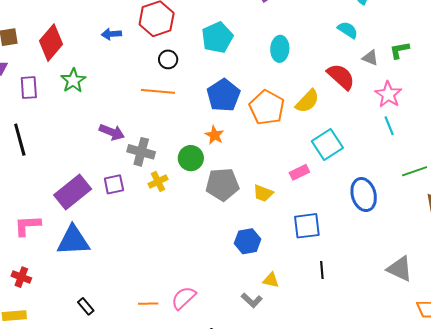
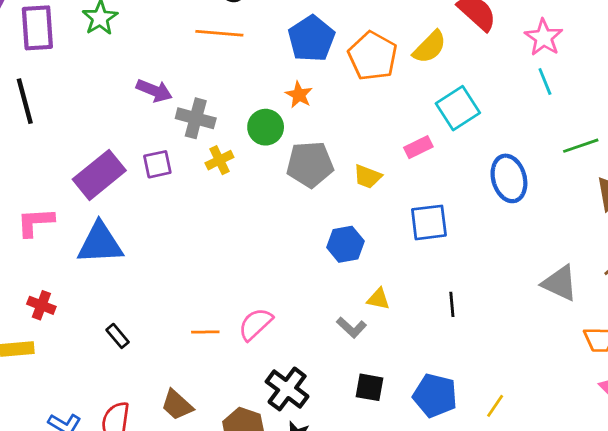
purple rectangle: (29, 88) -> (37, 28), size x1.4
black line: (322, 270) -> (452, 304), moved
red cross: (21, 277) -> (41, 305), moved

